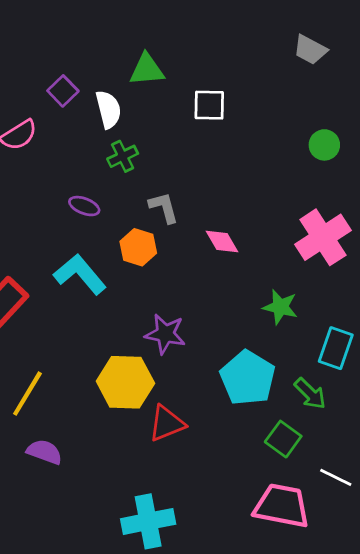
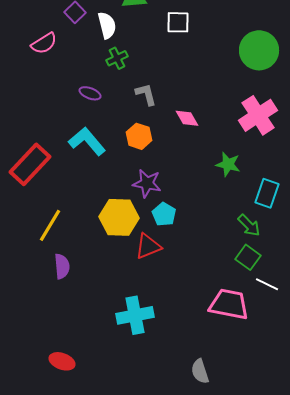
green circle: (324, 145) -> (259, 50), size x1.8
orange hexagon: (138, 247) -> (139, 136), moved
cyan pentagon: (248, 378) -> (164, 214), moved, size x0.6
green square: (283, 439) -> (248, 257), moved
purple semicircle: (44, 452) -> (62, 266), turned 65

